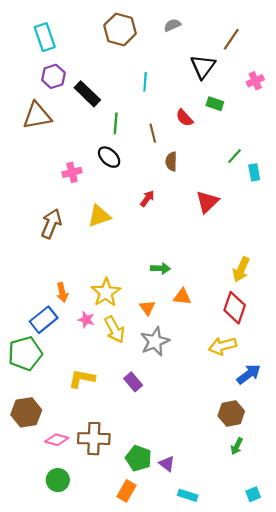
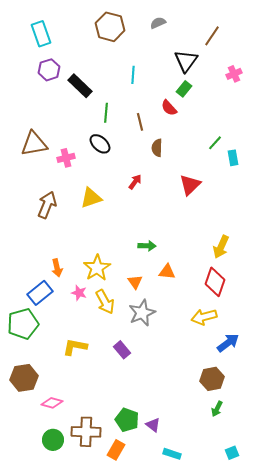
green rectangle: (215, 104) -> (184, 89), moved, turned -70
brown triangle: (37, 116) -> (34, 144), moved
brown cross: (94, 439) -> (86, 432), moved

